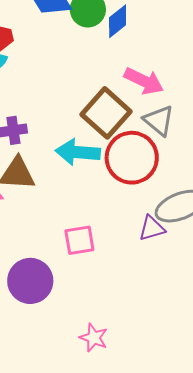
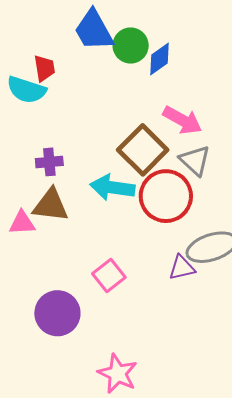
pink square: (79, 240) -> (109, 275), turned -32
pink star: (94, 338) -> (118, 374), size x1.4

